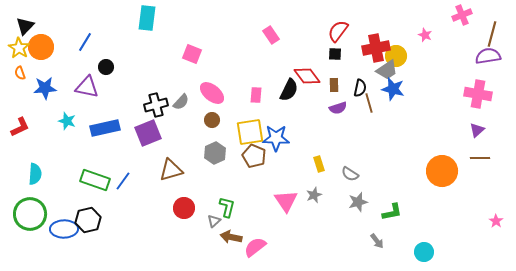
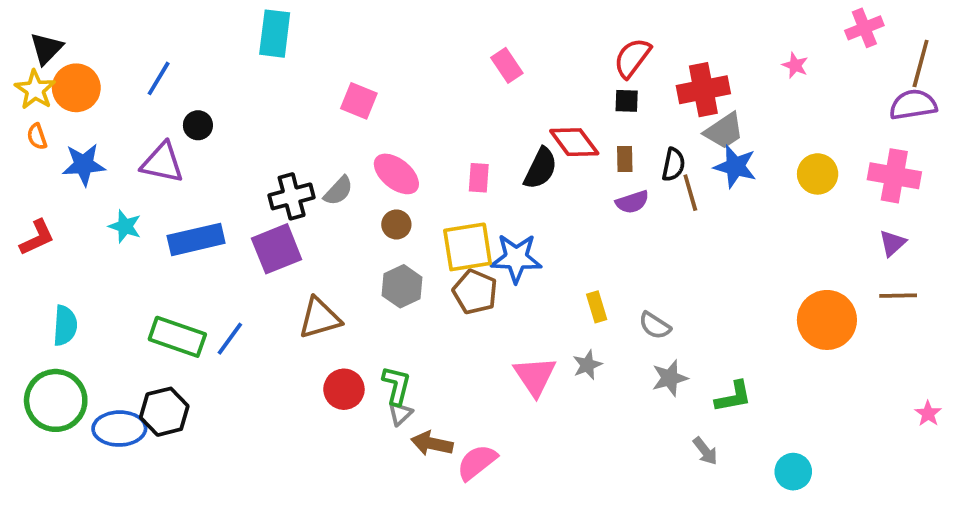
yellow circle: (396, 56) -> (818, 174), moved
green L-shape: (227, 207) -> (396, 385), moved

